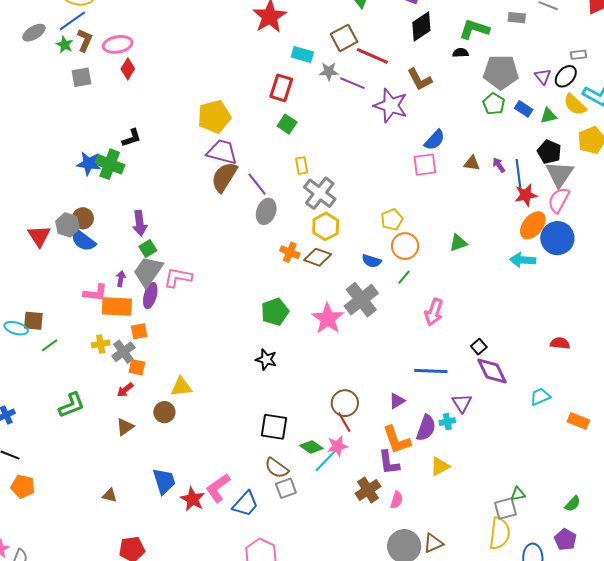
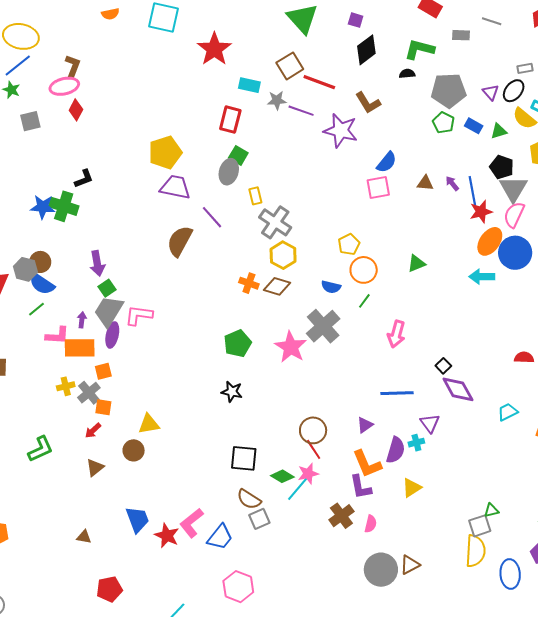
brown L-shape: (85, 40) -> (73, 66), moved
brown semicircle: (224, 177) -> (180, 241), moved
gray ellipse: (266, 211) -> (229, 172), moved
green line: (50, 345) -> (37, 309), moved

